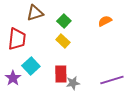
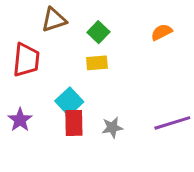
yellow rectangle: (63, 41) -> (97, 63), turned -48
cyan square: (31, 66) -> (69, 101), moved
red rectangle: (61, 74) -> (74, 123), moved

